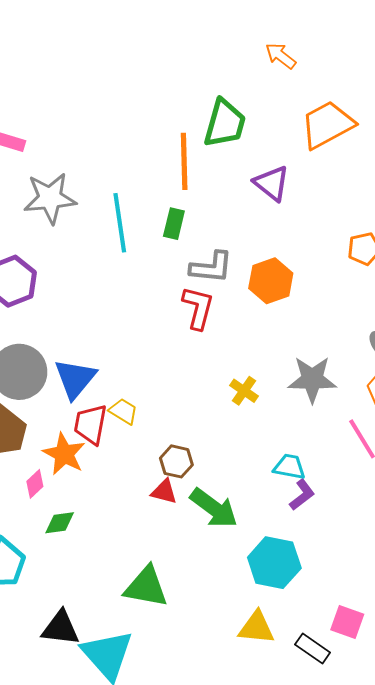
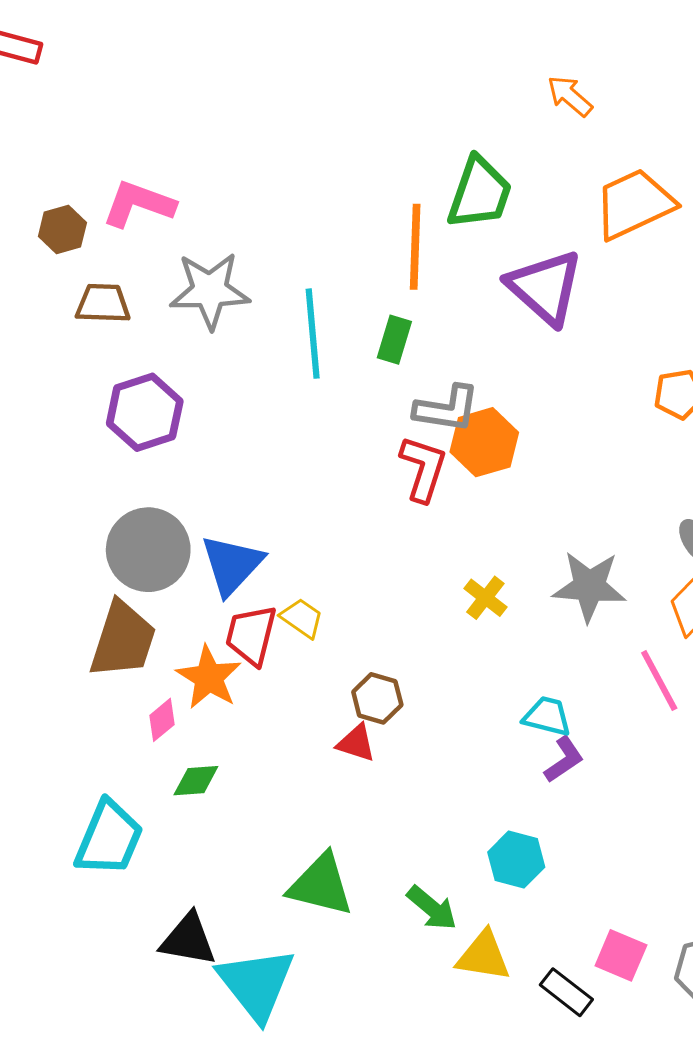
purple triangle: (272, 183) -> (545, 287), size x1.4
orange hexagon: (271, 281) -> (484, 442), moved
green arrow: (214, 508) -> (432, 908), moved, size x0.7
cyan hexagon: (274, 563) -> (516, 860), size x0.7

